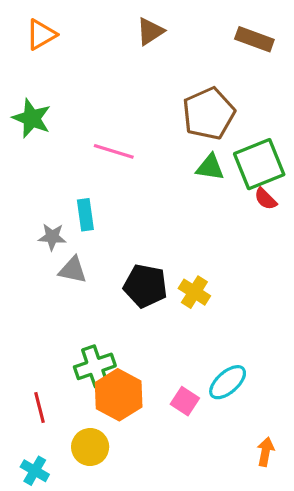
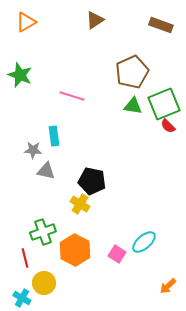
yellow cross: (194, 292) -> (80, 204), moved
green cross: (95, 366) -> (43, 232), moved
yellow circle: (90, 447) -> (44, 283), moved
orange arrow: (266, 452) -> (168, 286), turned -144

